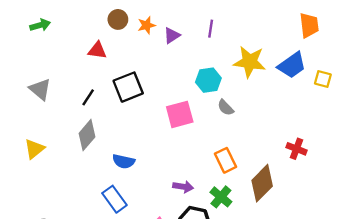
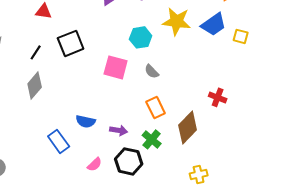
gray semicircle: (226, 108) -> (152, 71), moved
pink square: (180, 114) -> (116, 67), turned 30
blue semicircle: (124, 161) -> (86, 121), moved

